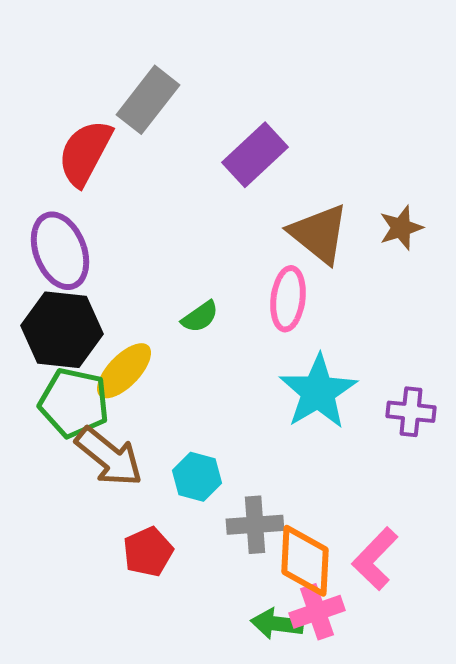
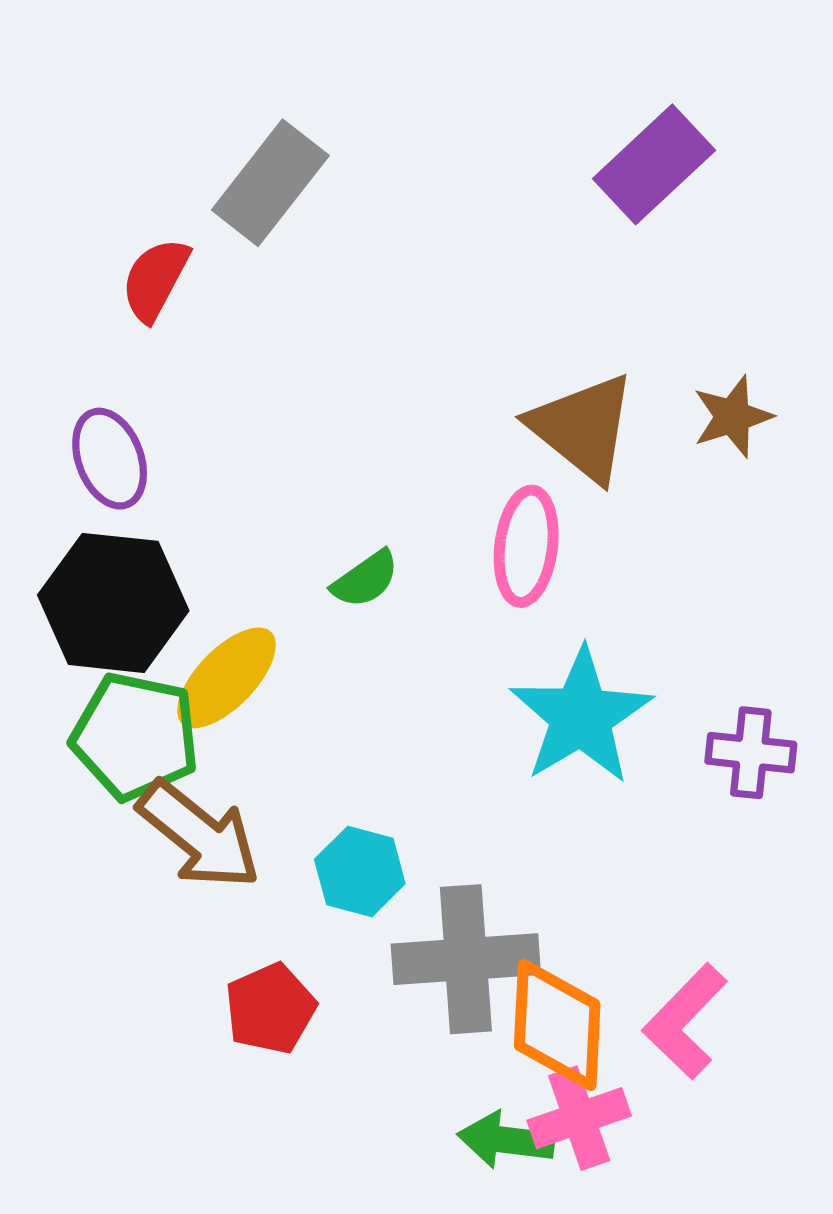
red semicircle: (85, 153) -> (155, 280), size x0.7
purple rectangle: (255, 155) -> (654, 164), moved
purple ellipse: (60, 251) -> (110, 459), size x0.7
gray cross: (255, 525) -> (466, 959), size x1.4

